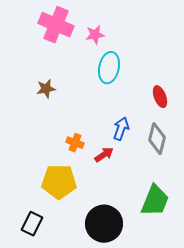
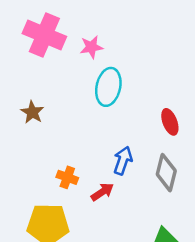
brown star: (46, 89) -> (32, 112), turned -30

